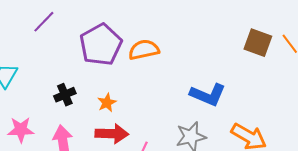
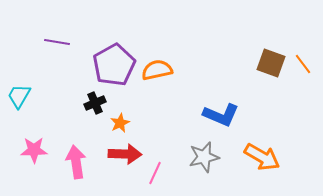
purple line: (44, 22) -> (57, 42), turned 55
black cross: (65, 95) -> (95, 103), moved

